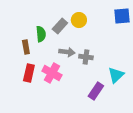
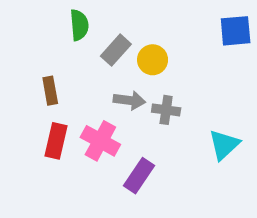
yellow circle: (79, 20) -> (153, 60), moved
green semicircle: (41, 34) -> (79, 25), moved
purple rectangle: (96, 91) -> (139, 176), moved

